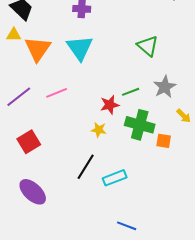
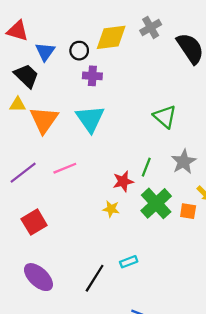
green line: (131, 92) -> (146, 167), turned -48
green cross: (140, 125) -> (156, 203), turned 32
orange square: (164, 141) -> (188, 211), moved
black line: (86, 167) -> (95, 278), moved
cyan rectangle: (115, 178) -> (129, 262), size x0.7

